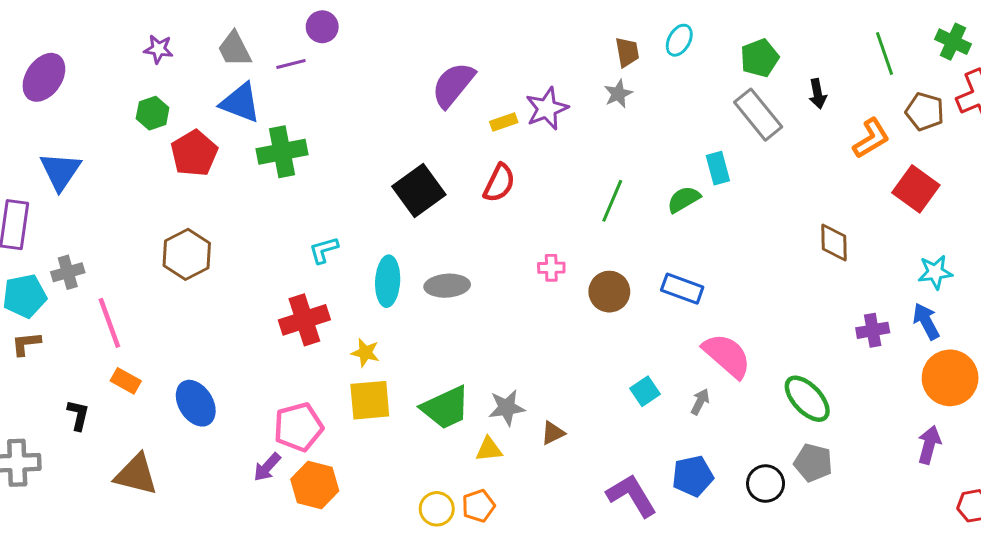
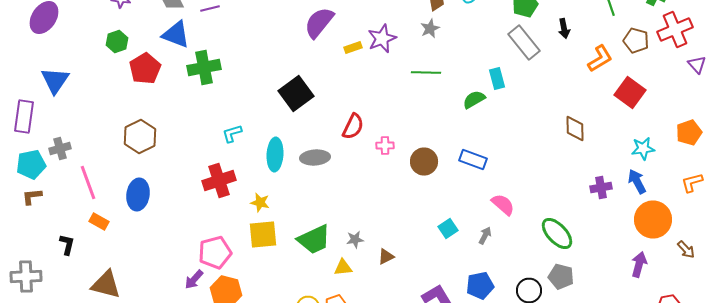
red semicircle: (499, 183) -> (353, 126), moved
green line: (612, 201) -> (426, 72), moved, turned 68
pink semicircle: (727, 356) -> (503, 204), size x0.7
blue ellipse: (196, 403) -> (138, 194), moved, turned 40
gray star: (507, 408) -> (355, 240), size x0.7

